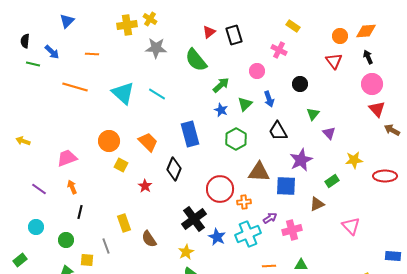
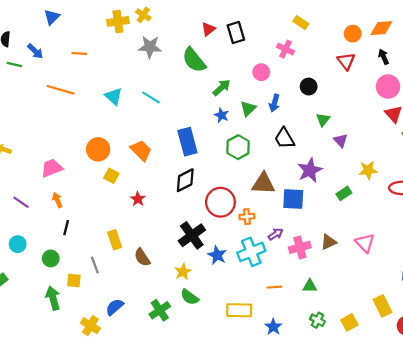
cyan triangle: (123, 93) -> (114, 96), size x0.7
blue arrow: (269, 99) -> (274, 103), turned 35
black diamond: (174, 169) -> (185, 180), moved, turned 40
brown triangle: (317, 204) -> (328, 242), moved

